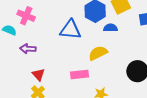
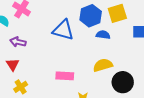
yellow semicircle: (98, 53) -> (103, 65), moved
red triangle: (38, 74) -> (13, 64), moved

